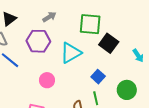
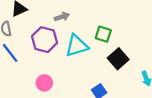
green square: (90, 24) -> (103, 34), size x0.7
cyan triangle: (71, 53) -> (77, 46), moved

